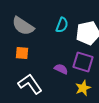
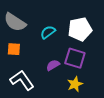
cyan semicircle: (62, 25) -> (48, 32), moved, turned -147
purple semicircle: (61, 69) -> (53, 65), turned -56

